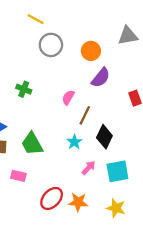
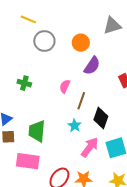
green trapezoid: (32, 144) -> (37, 131), turned 40
pink arrow: (89, 168) -> (90, 147), size x1.5
pink rectangle: (18, 176) -> (28, 161), size x1.6

